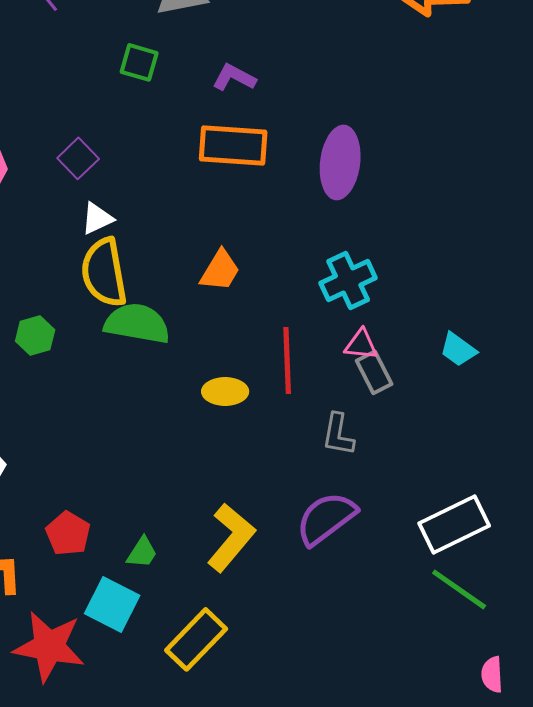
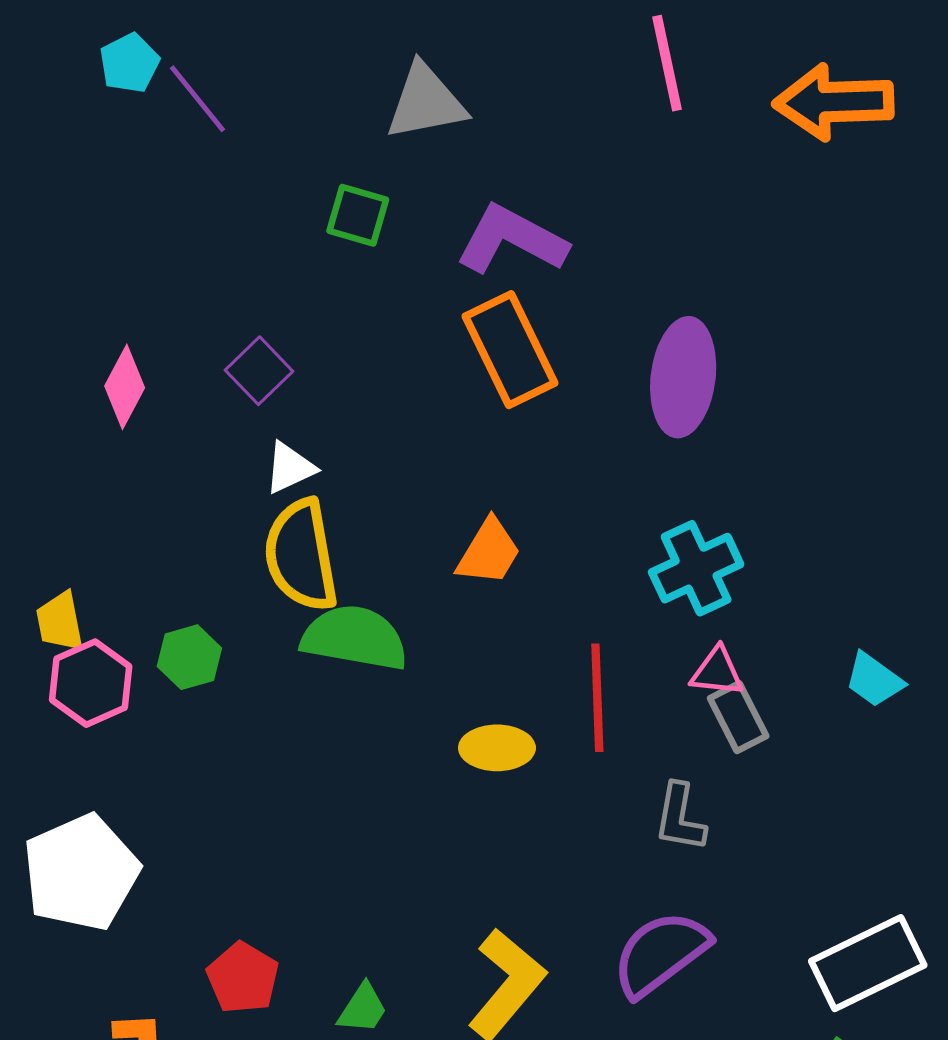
purple L-shape: (234, 77) -> (512, 240), size x1.6
orange rectangle: (233, 145) -> (510, 350), turned 60

